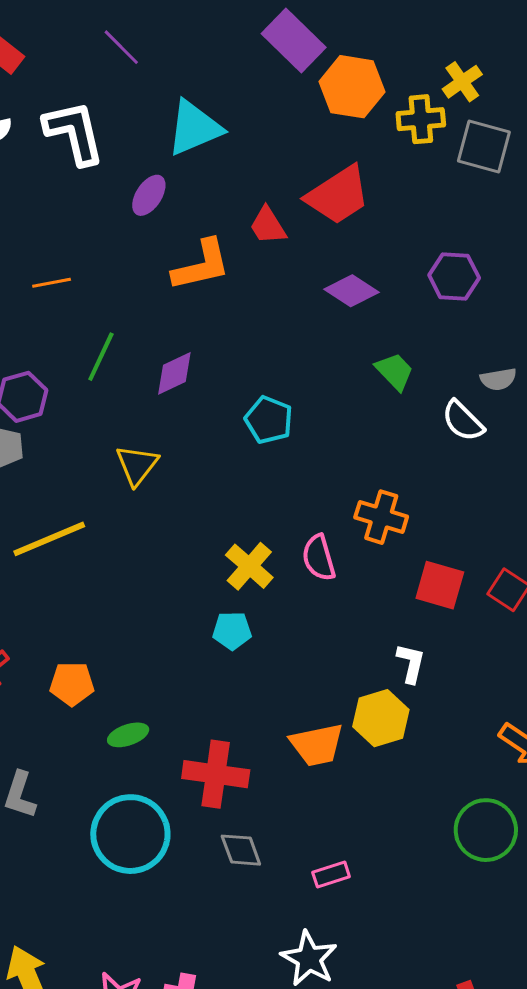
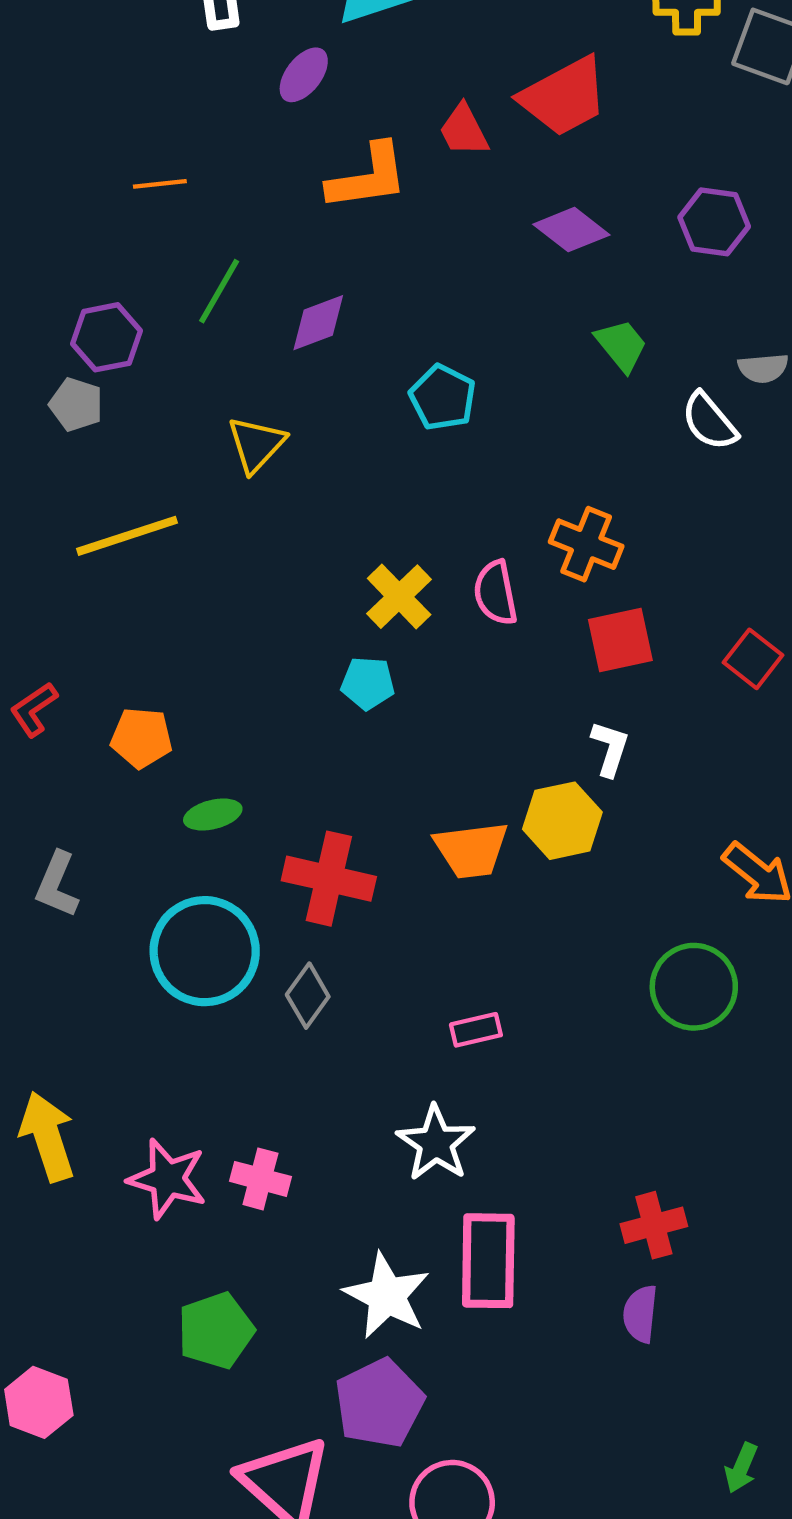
red square: (440, 585) -> (620, 640), moved, turned -33
gray diamond: (241, 850) -> (308, 996), moved, turned 51

